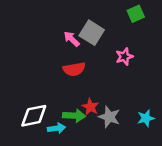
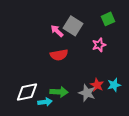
green square: (136, 14) -> (108, 19), moved
red star: (90, 107) -> (97, 85), moved
cyan star: (146, 118) -> (114, 85), moved

